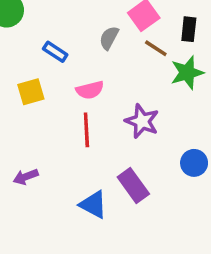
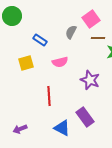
brown line: (156, 48) -> (98, 38), turned -32
red line: (86, 130) -> (49, 96), moved
purple arrow: (26, 177) -> (20, 129), moved

